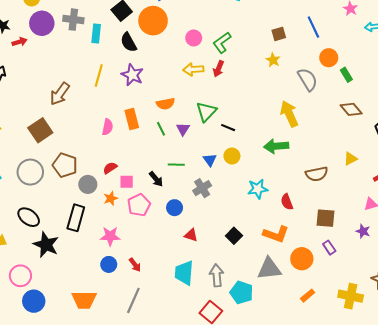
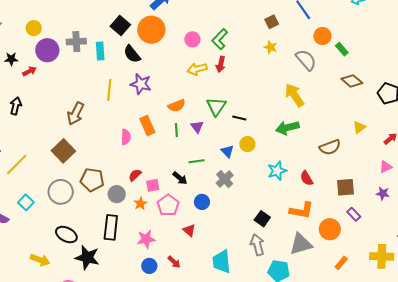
green line: (161, 129) -> (176, 130), turned 32
red triangle: (191, 235) -> (189, 230), moved, turned 32
gray arrow: (217, 275) -> (257, 245), moved

